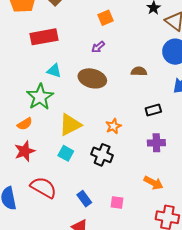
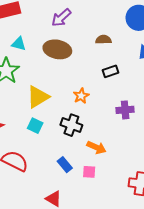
purple arrow: (98, 47) -> (61, 18), size x1.5
black rectangle: (153, 110) -> (111, 71), moved
orange arrow: (153, 183) -> (96, 147), moved
blue rectangle: (84, 199) -> (65, 165), moved

